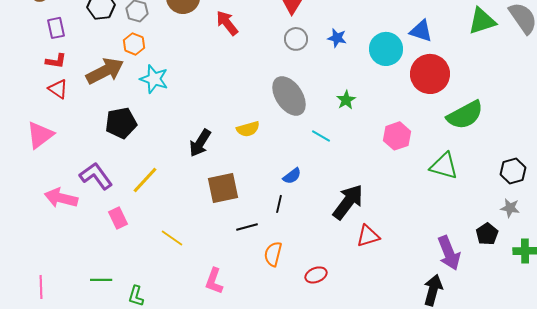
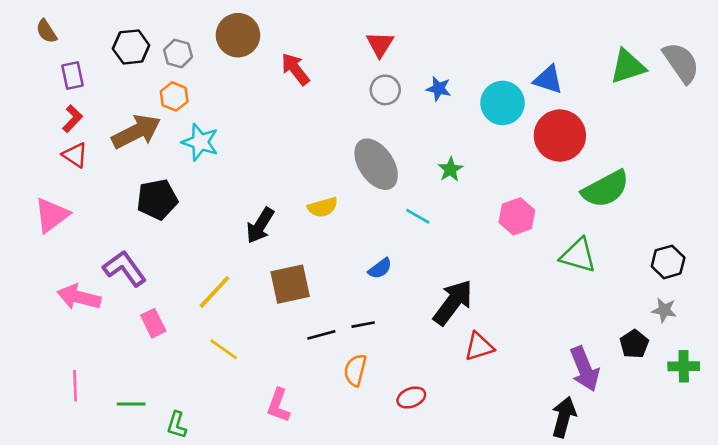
red L-shape: (56, 61) -> (72, 119), turned -55
yellow line: (145, 180) -> (215, 292), moved
black line: (279, 204) -> (363, 325), moved, turned 66
pink line: (41, 287) -> (75, 386), moved

